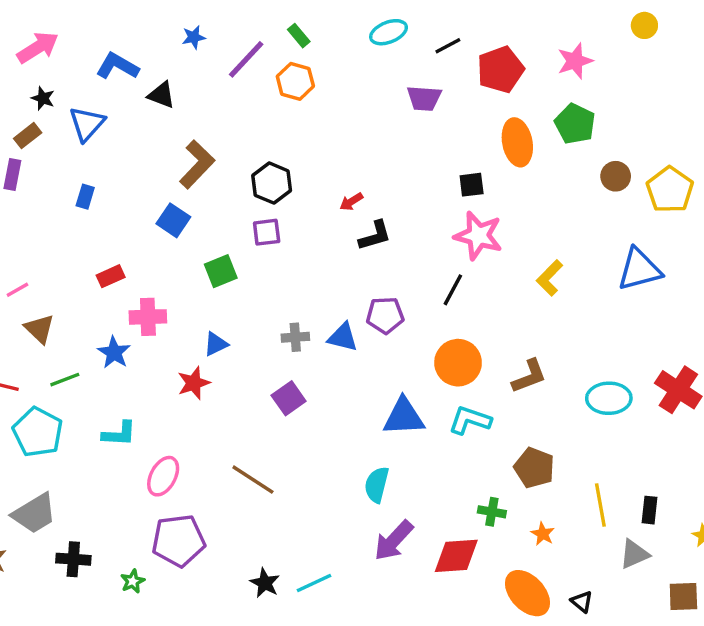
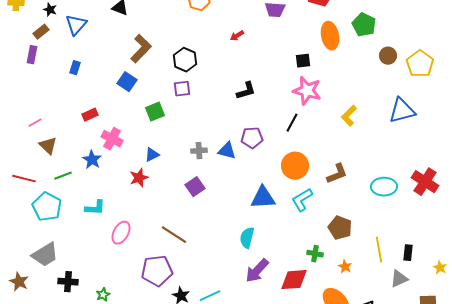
red arrow: (351, 202) -> (237, 36), moved
pink cross: (148, 317) -> (112, 139), turned 30
cyan L-shape: (470, 420) -> (302, 200), turned -50
purple pentagon: (178, 541) -> (157, 271), moved

